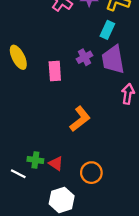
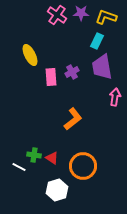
yellow ellipse: (18, 57) -> (30, 55), moved
purple cross: (85, 57) -> (72, 72), moved
orange circle: (91, 173) -> (83, 166), size x1.4

